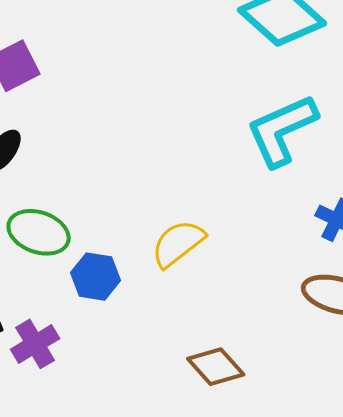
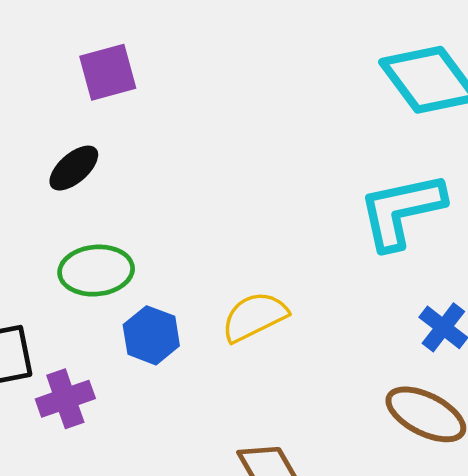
green ellipse: (39, 232) -> (96, 271), turned -36

